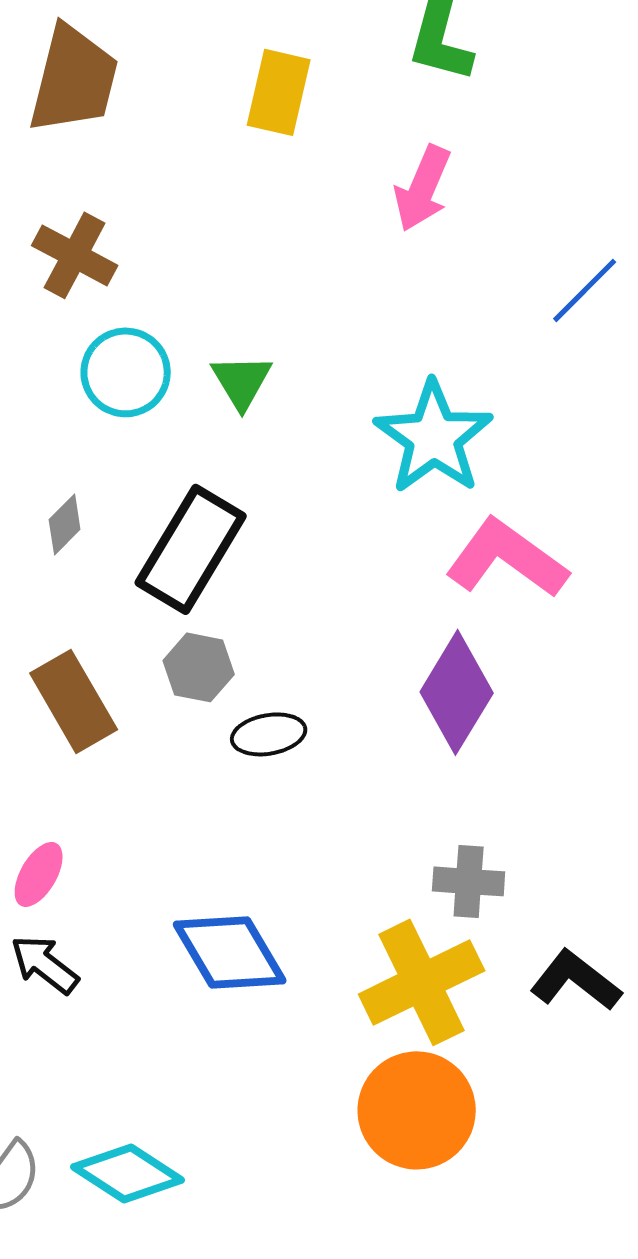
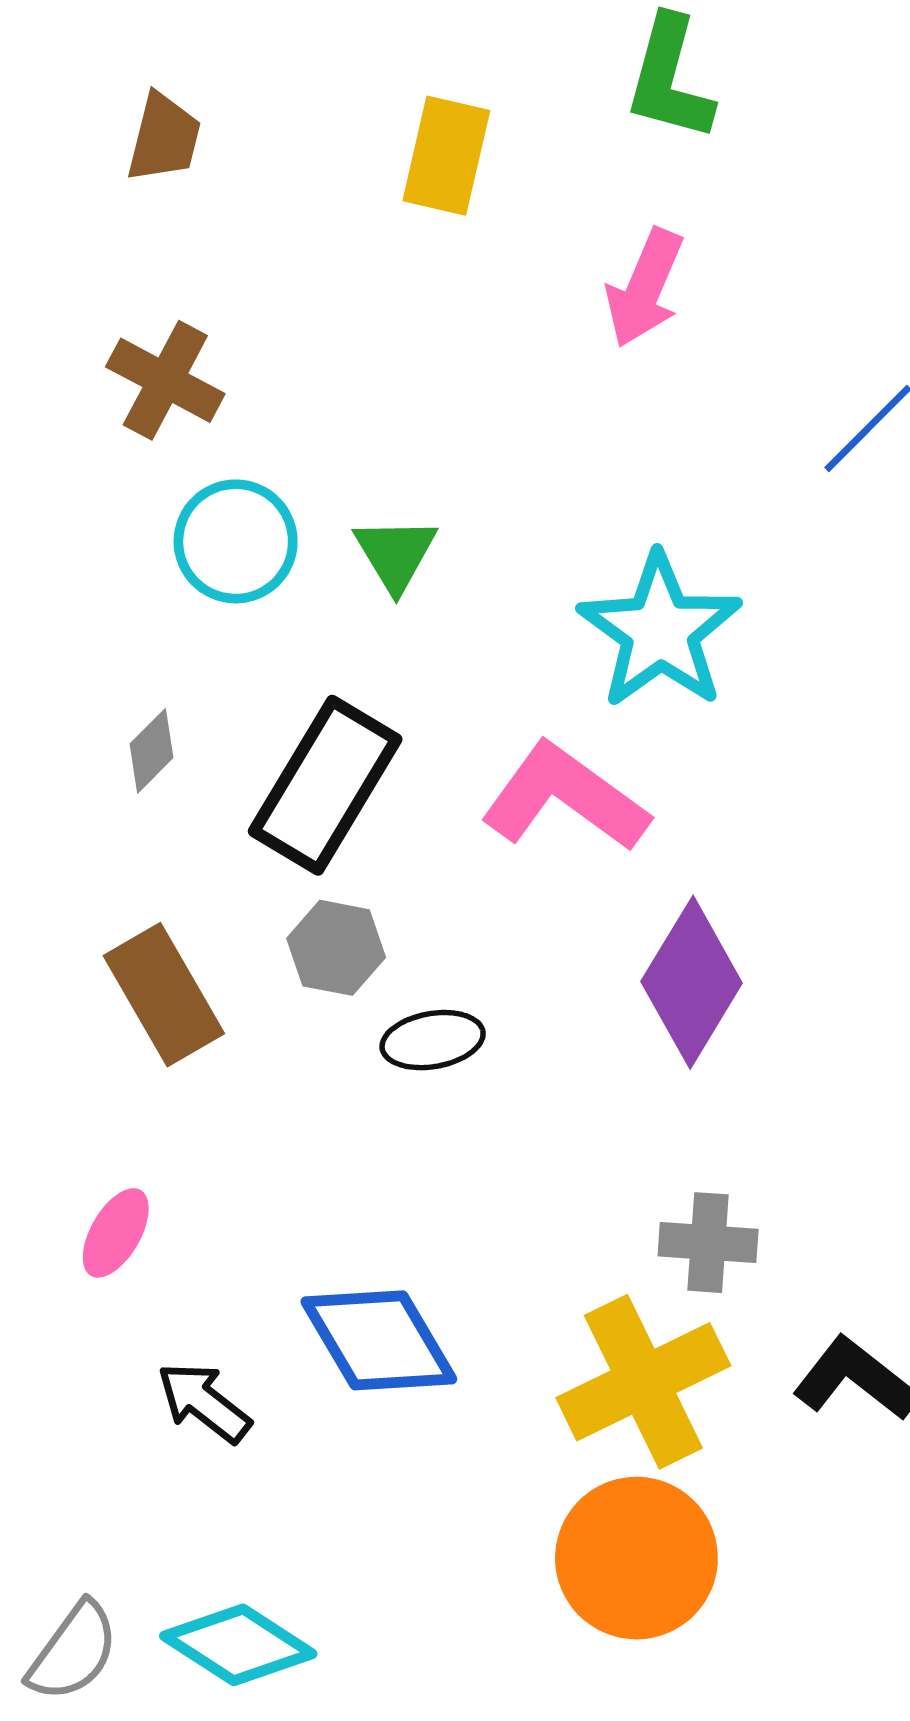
brown trapezoid: (74, 79) -> (164, 138), size x0.6
pink L-shape: (507, 558) -> (565, 798), moved
black arrow: (45, 964) -> (204, 1402), moved

